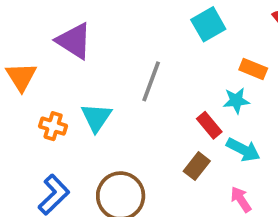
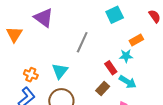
orange rectangle: (253, 69) -> (136, 40), turned -56
cyan triangle: (96, 117) -> (60, 71), moved
orange cross: (53, 126) -> (31, 75), moved

